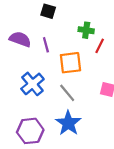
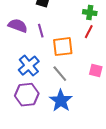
green cross: (86, 30) -> (90, 13), moved
purple hexagon: (30, 131) -> (27, 95), moved

